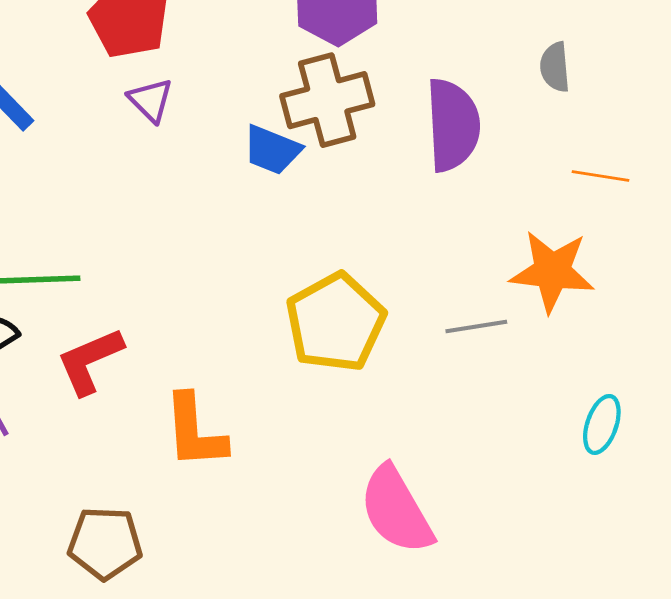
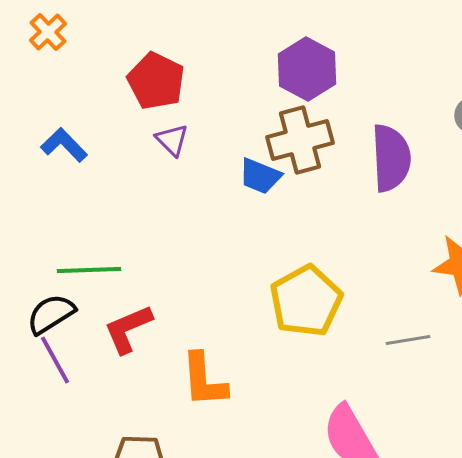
gray line: (476, 326) -> (408, 340), moved

